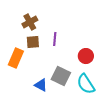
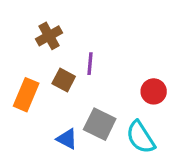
brown square: (33, 42) -> (64, 80), moved, turned 32
red circle: (86, 56) -> (154, 91), moved

